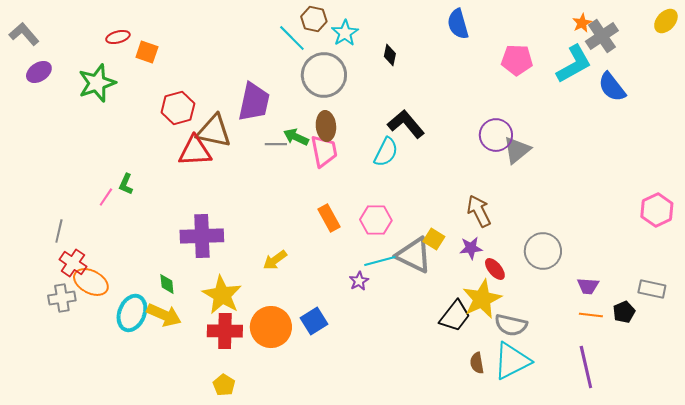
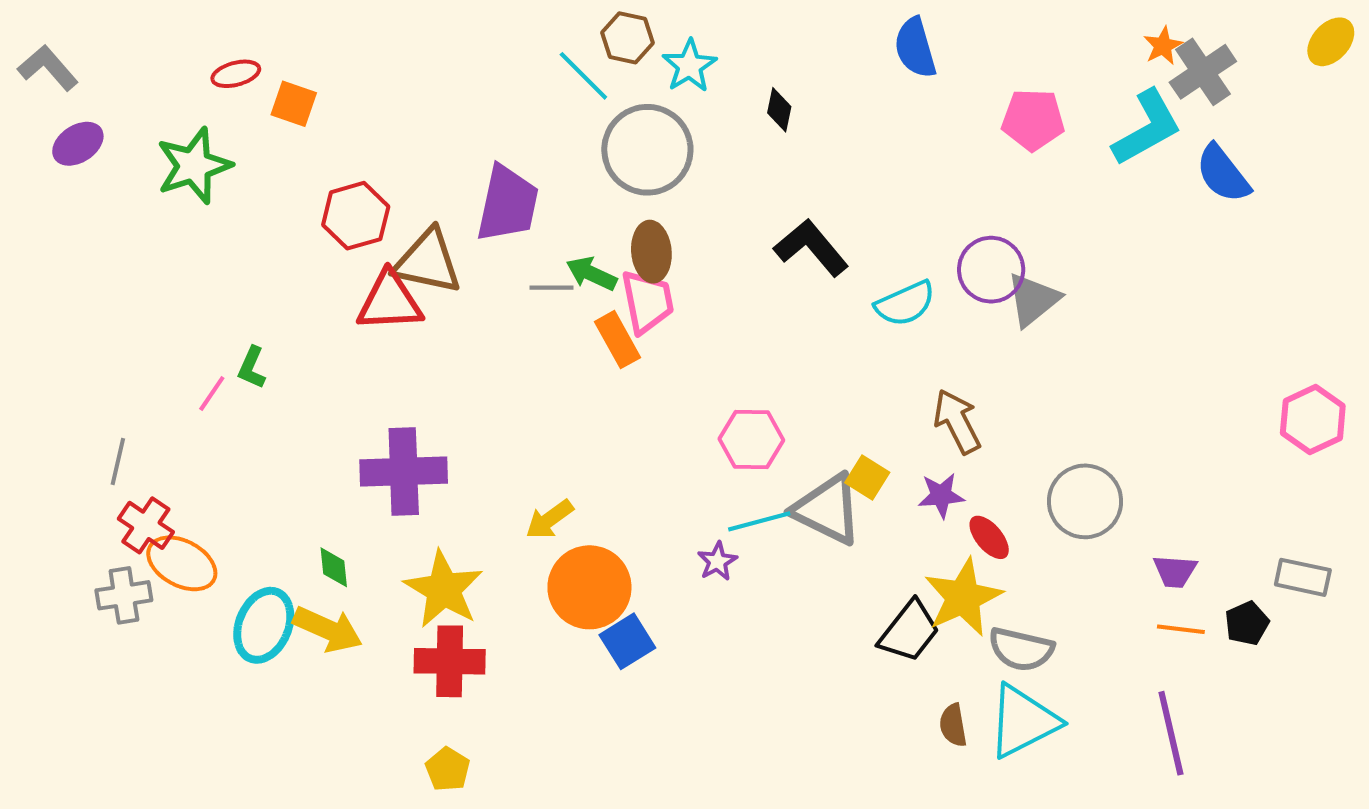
cyan semicircle: (386, 152) -> (905, 304), moved, turned 40
orange rectangle: (329, 218) -> (617, 340), moved
orange circle: (271, 327) -> (589, 587), moved

